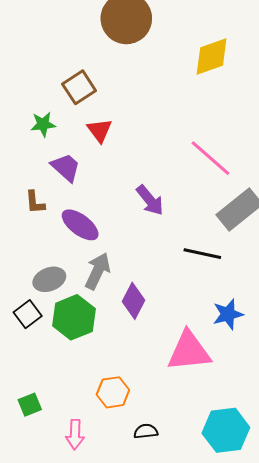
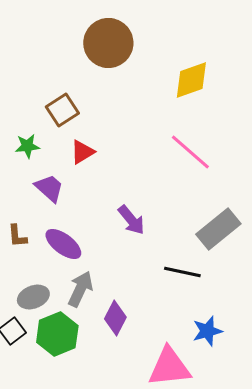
red triangle: (100, 130) -> (82, 152), turned 36
pink line: (211, 158) -> (190, 152), moved
brown L-shape: (35, 202) -> (17, 236), moved

